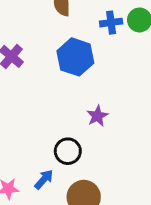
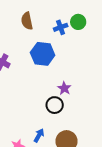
black circle: (68, 151) -> (55, 105), moved

